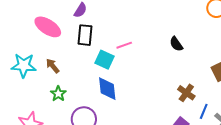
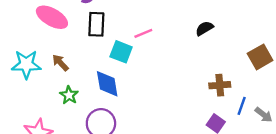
black semicircle: (176, 44) -> (204, 28), turned 98
blue diamond: (107, 89) -> (107, 84), moved
brown cross: (186, 93) -> (220, 85), turned -36

